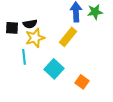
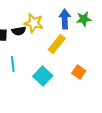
yellow star: (35, 38) -> (34, 23), moved, turned 30
orange square: (82, 82) -> (79, 72), moved

